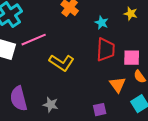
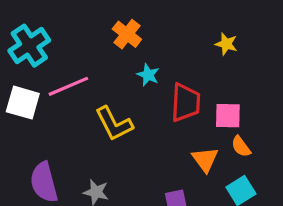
cyan star: (102, 23) -> (148, 75), moved
yellow L-shape: (62, 63) -> (114, 124), turned 30

